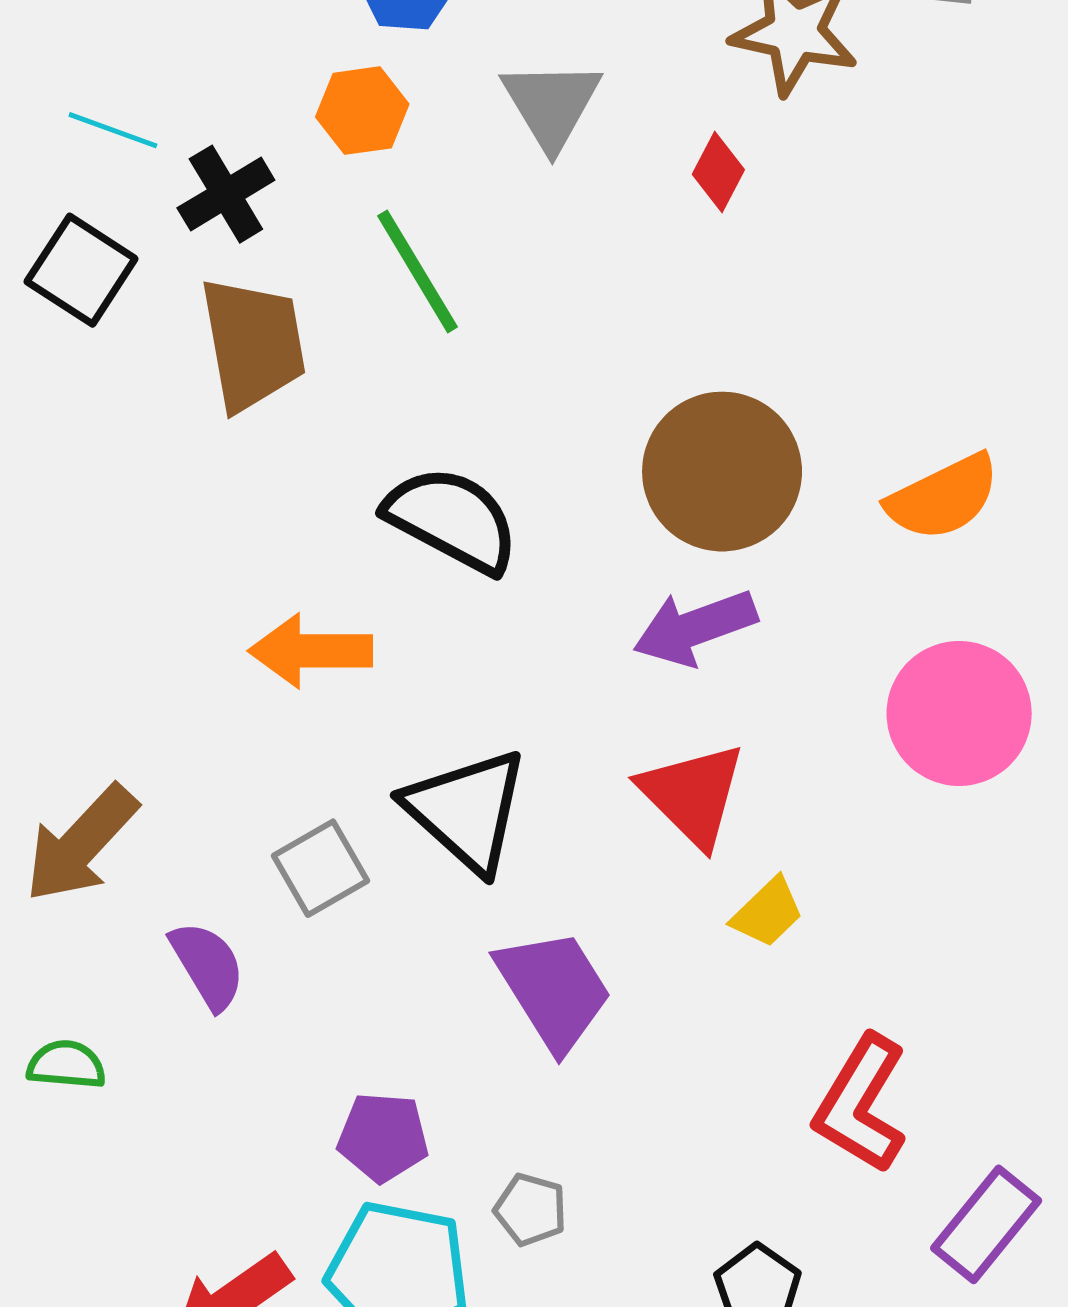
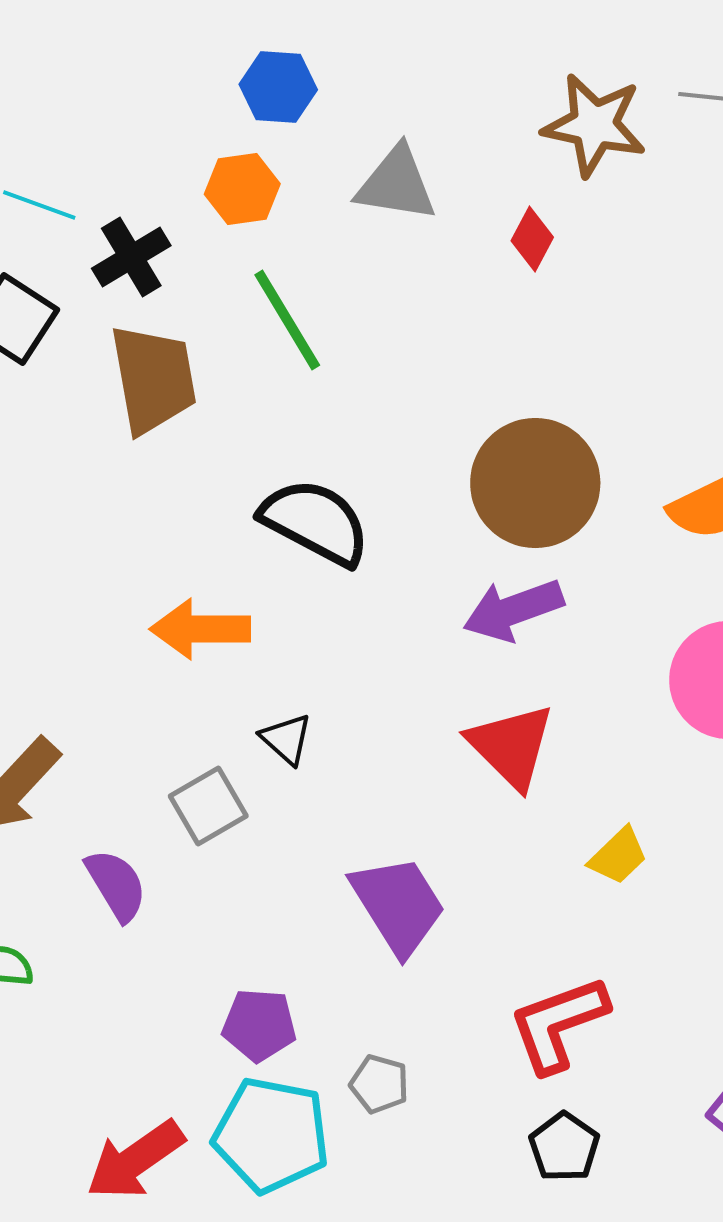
gray triangle: (551, 104) -> (396, 184), turned -50
black triangle: (467, 810) -> (286, 739), moved, size x0.5
yellow trapezoid: (768, 912) -> (618, 856), moved
red L-shape: (861, 1104) -> (558, 1024), moved, turned 39

